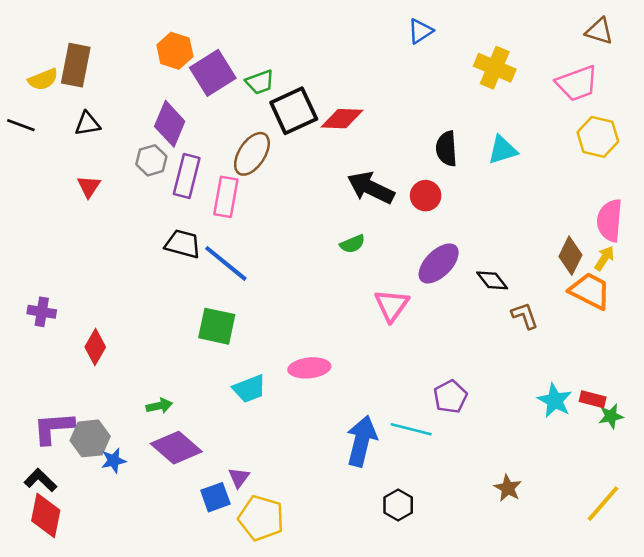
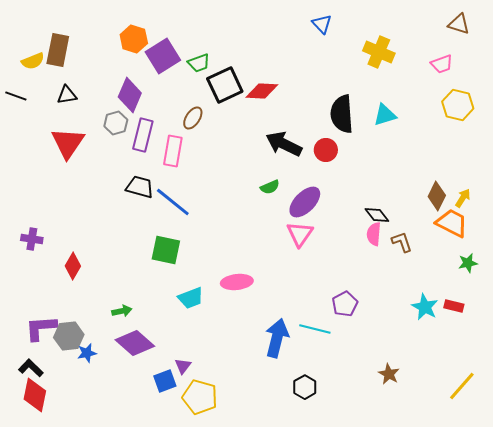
blue triangle: (420, 31) -> (322, 24), turned -40
pink trapezoid: (577, 83) -> (442, 64), size x0.7
black semicircle: (446, 149) -> (342, 114), size x1.4
brown ellipse: (252, 154) -> (193, 118), size x0.7
red triangle: (89, 186) -> (68, 143), size x1.8
pink semicircle: (610, 220) -> (374, 234), moved, size x0.7
purple ellipse: (439, 263) -> (305, 202), moved
green star: (611, 416) -> (468, 263), moved

